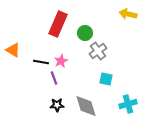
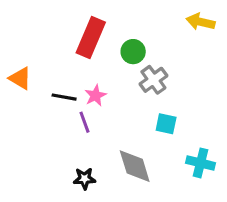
cyan cross: (128, 104) -> (201, 163), turned 30
black star: (57, 105) -> (84, 179), moved

